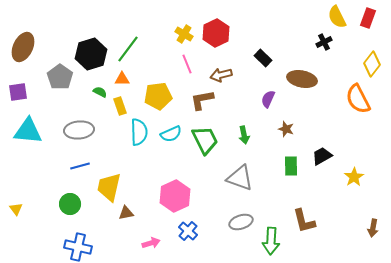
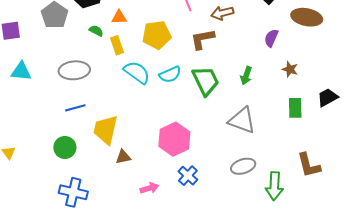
cyan triangle: (28, 131) -> (21, 71), size x0.7
cyan semicircle: (139, 132) -> (137, 72), turned -52
green arrow: (244, 135) -> (246, 76), turned 30

